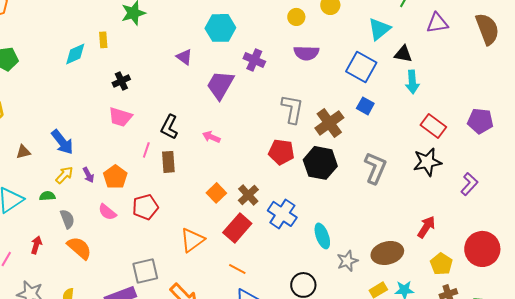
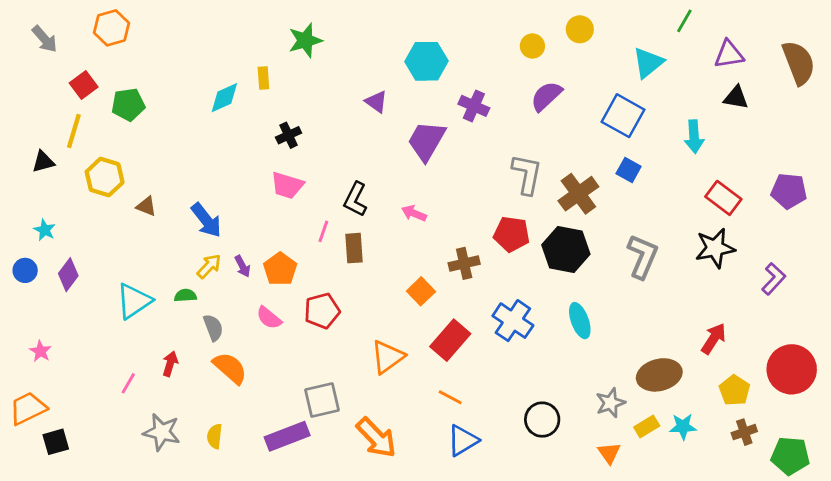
purple semicircle: (306, 53) -> (546, 96), turned 135
black triangle: (403, 54) -> (736, 98), moved
brown triangle: (23, 152) -> (146, 206), moved, turned 35
brown cross: (248, 195) -> (464, 263), moved, turned 30
cyan ellipse: (322, 236) -> (580, 321), moved
gray star: (347, 261) -> (610, 403), moved

